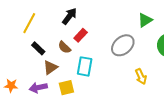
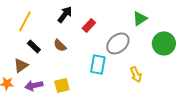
red rectangle: (81, 35) -> (89, 25), moved
cyan rectangle: (85, 66) -> (98, 64), moved
brown triangle: (50, 67) -> (21, 65), moved

